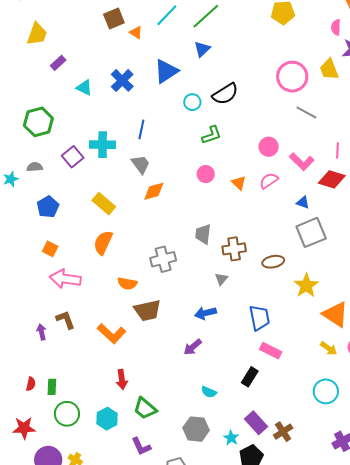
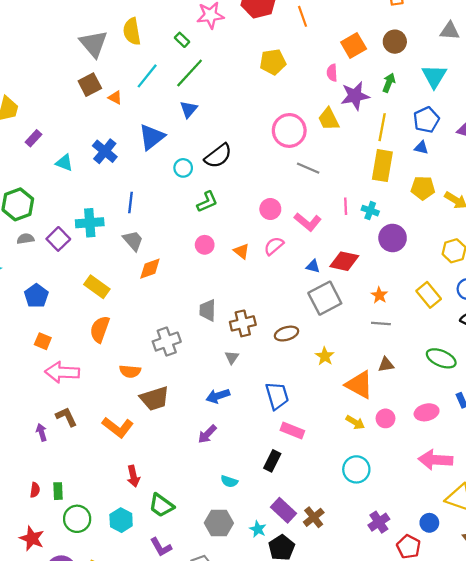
gray semicircle: (35, 167) -> (25, 239), moved
red diamond: (332, 179) -> (344, 261), moved
yellow star: (306, 286) -> (325, 356), size x0.7
red star: (24, 428) -> (32, 538), turned 30

